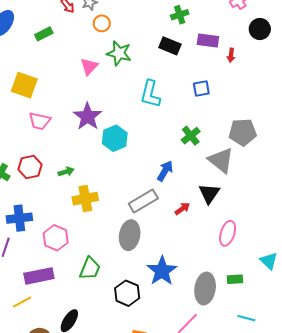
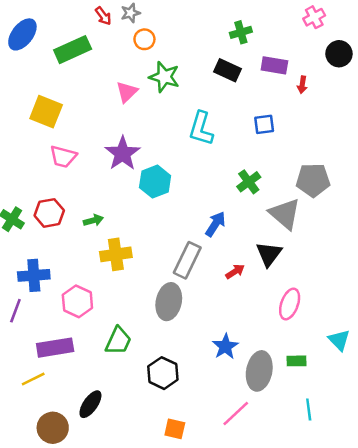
green rectangle: (44, 34) -> (73, 50), size x1.6
gray rectangle: (143, 201) -> (187, 260), turned -36
blue star: (162, 271) -> (225, 347), moved, size x0.7
cyan line: (246, 318) -> (309, 409), turned 66

